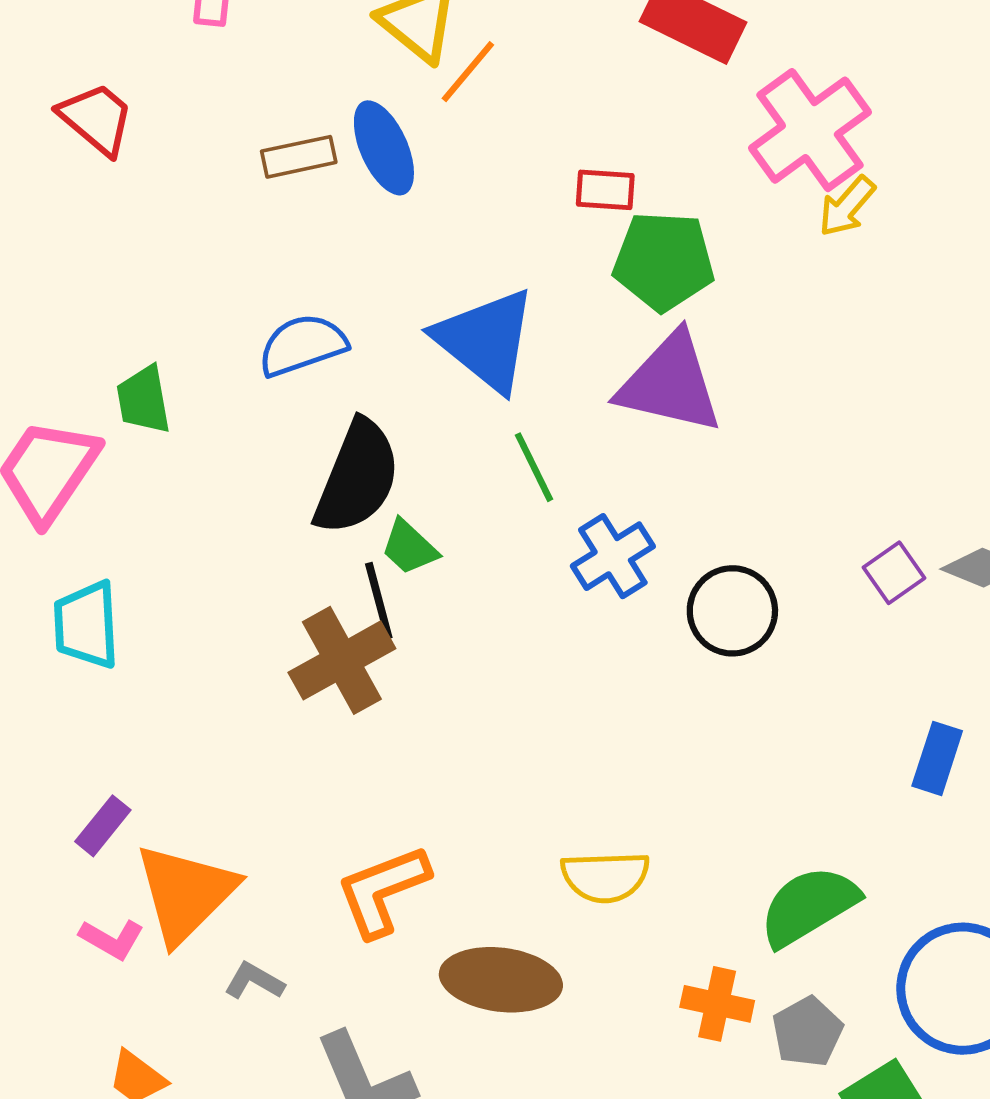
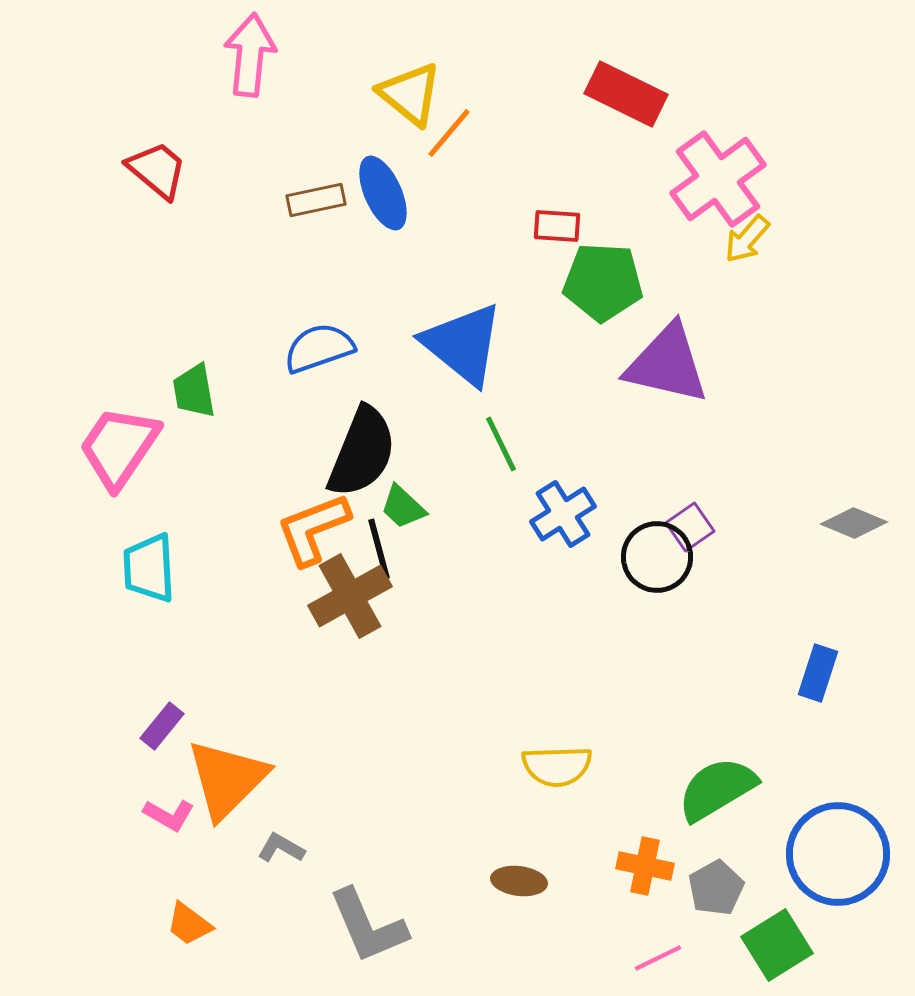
purple triangle: (670, 383) -> (667, 364), moved
purple square: (894, 573) -> (690, 527), moved
orange L-shape: (383, 891) -> (313, 529), moved
brown ellipse: (501, 980) -> (519, 881), moved, size x0.6

